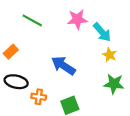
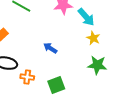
blue arrow: (63, 66) -> (50, 48), size x0.6

